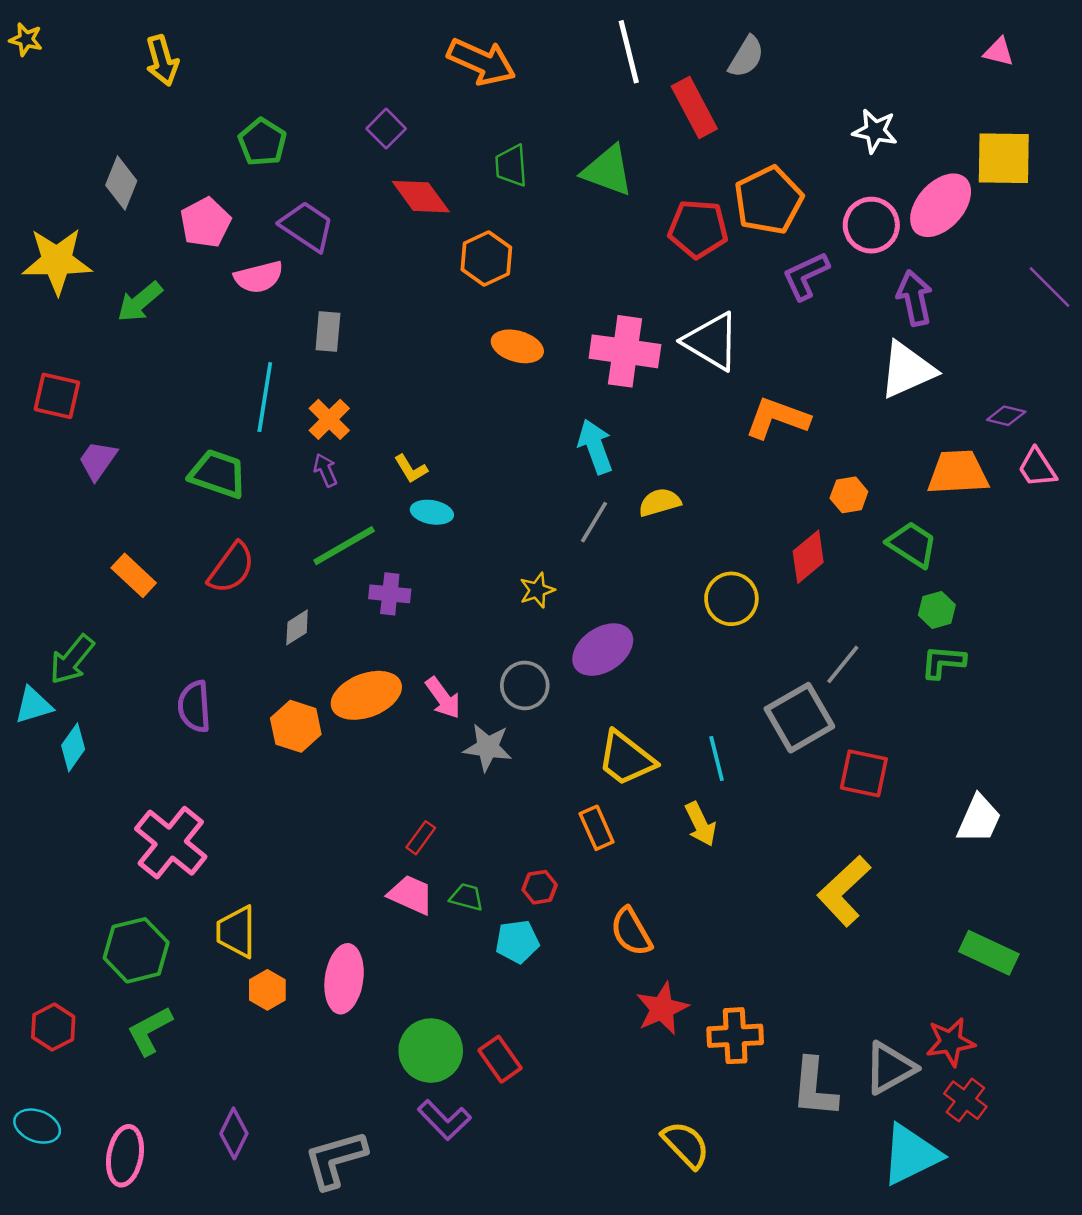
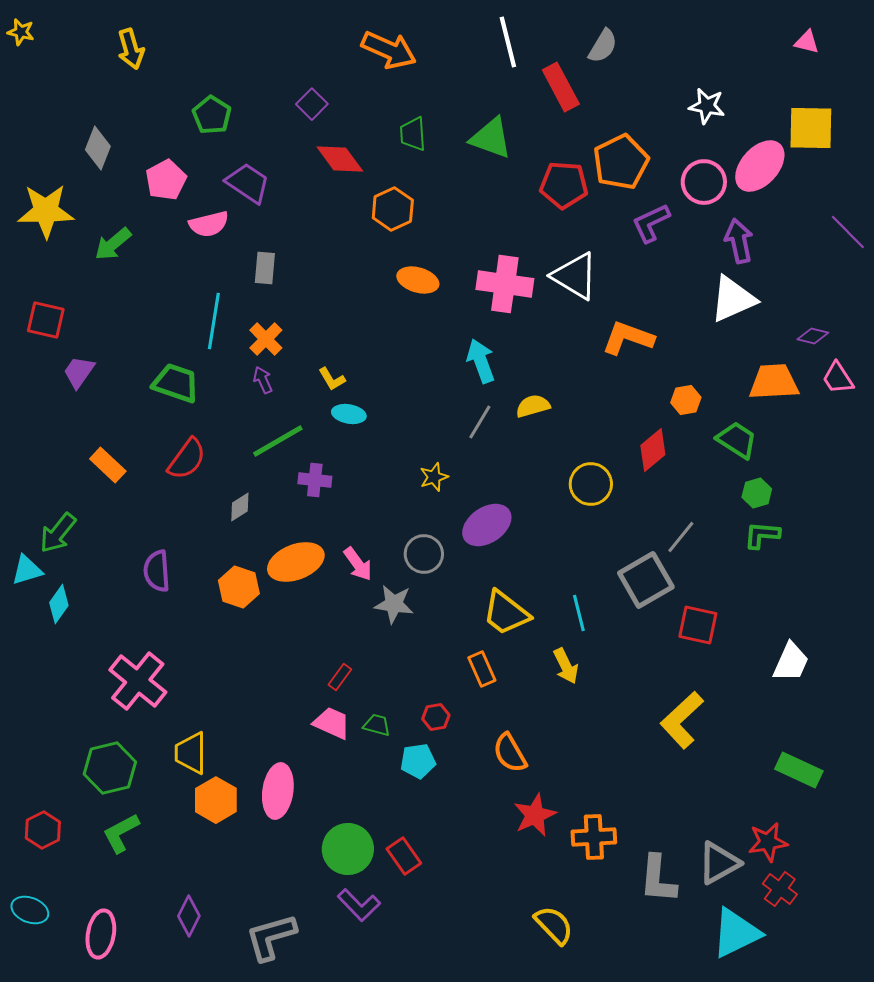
orange hexagon: (267, 990) -> (216, 800), size x1.4

